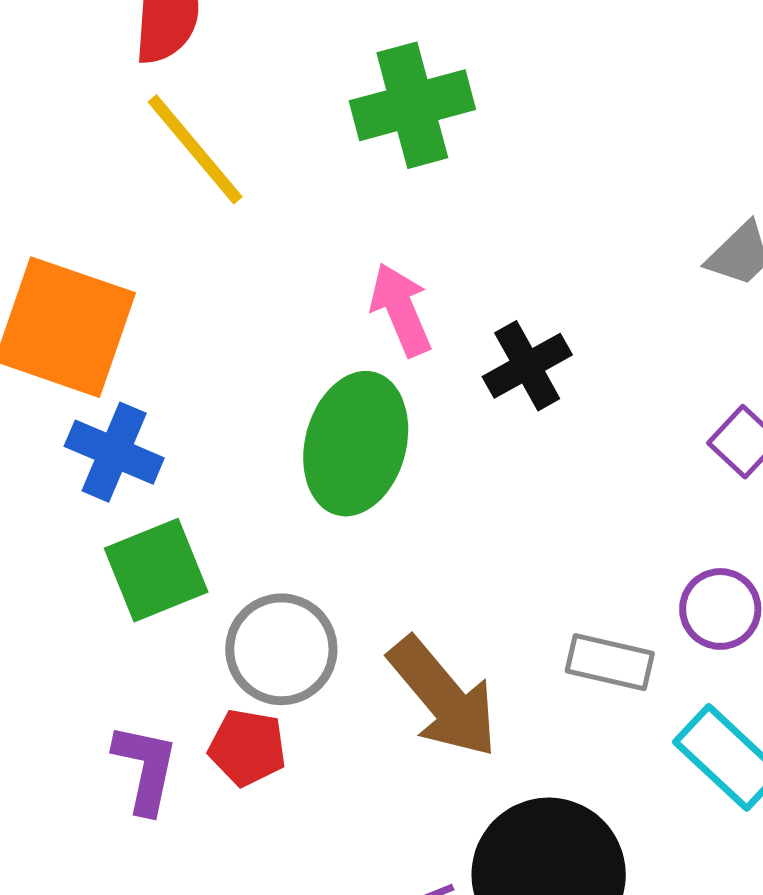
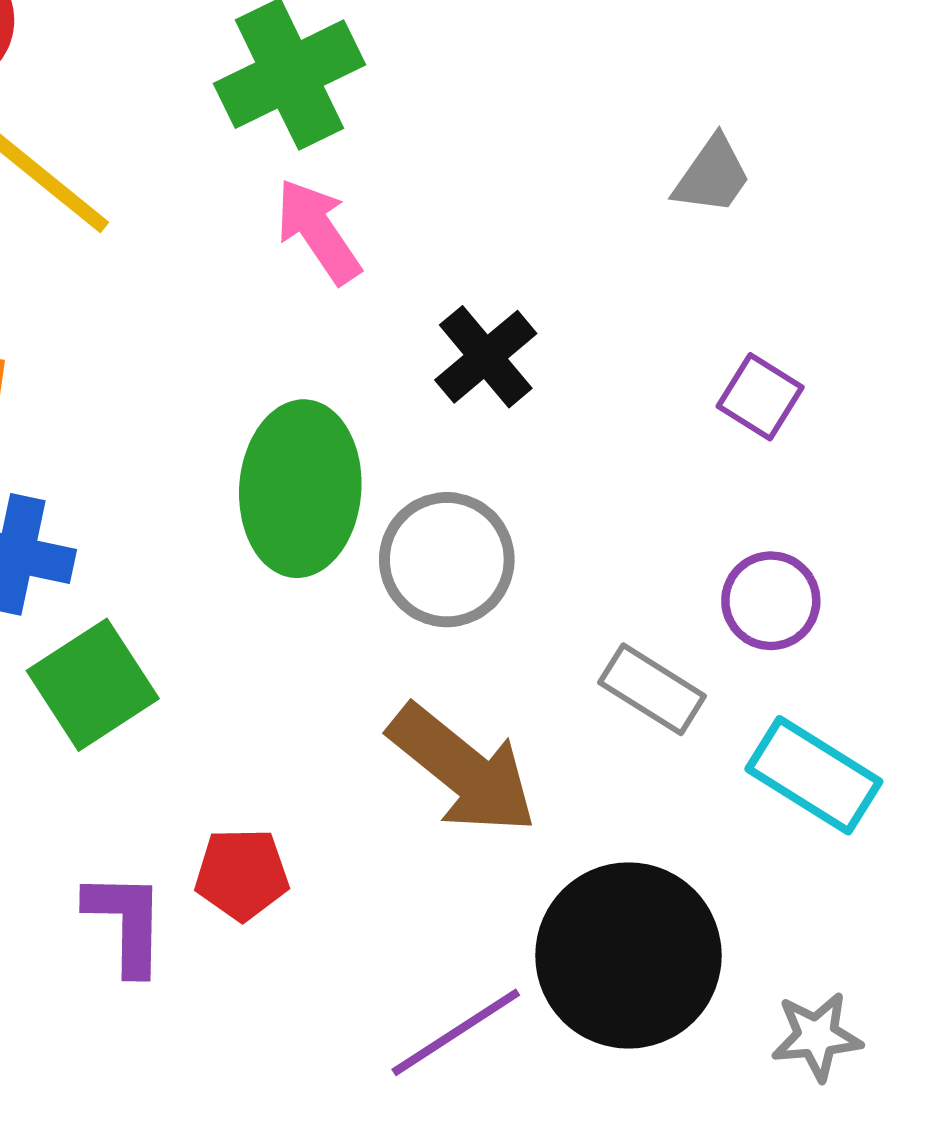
pink arrow: (401, 310) -> (318, 231), moved
gray circle: (281, 649) -> (447, 560), moved
gray rectangle: (610, 662) -> (652, 689), turned 30

